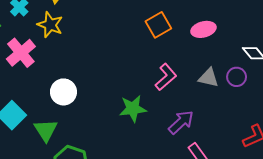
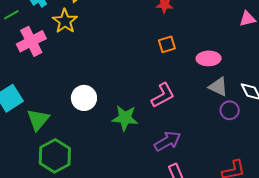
orange square: (158, 25) -> (167, 44), size x0.7
gray triangle: (209, 78) -> (218, 87), moved
white circle: (63, 92) -> (84, 98), moved

